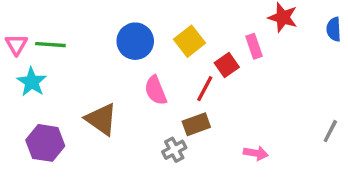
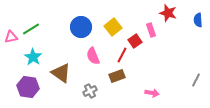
pink triangle: (16, 45) -> (11, 37), moved, turned 48
green line: (50, 45) -> (31, 29), turned -36
cyan star: (32, 82) -> (33, 57), moved
gray cross: (174, 150) -> (90, 91), moved

